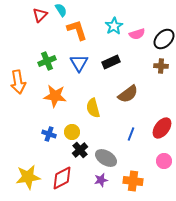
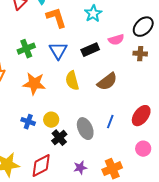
pink semicircle: (137, 34) -> (116, 40), moved
yellow semicircle: (93, 108) -> (72, 81), moved
gray ellipse: (106, 158) -> (85, 129), moved, turned 35
orange cross: (133, 181) -> (112, 169), turned -30

